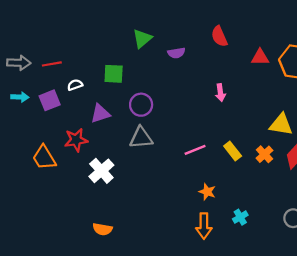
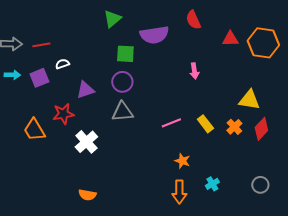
green triangle: (142, 39) -> (112, 19), moved
purple semicircle: (176, 53) -> (154, 35), size x1.8
green square: (114, 74) -> (125, 54), moved

